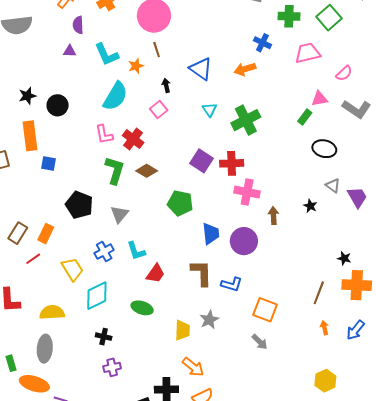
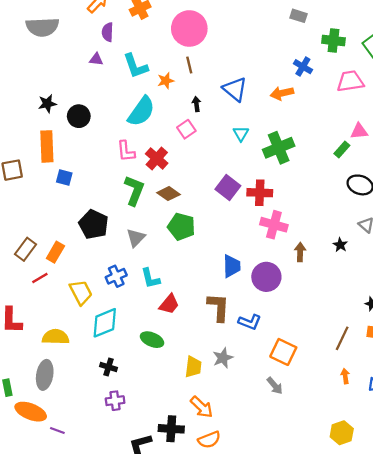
green pentagon: (180, 203) -> (181, 227), moved

